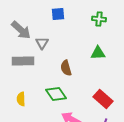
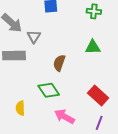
brown semicircle: (66, 68) -> (59, 63), turned 35
yellow semicircle: (21, 99) -> (20, 108), moved

